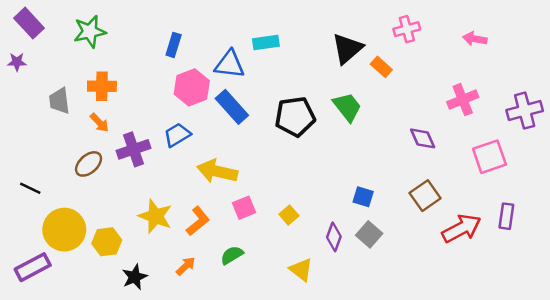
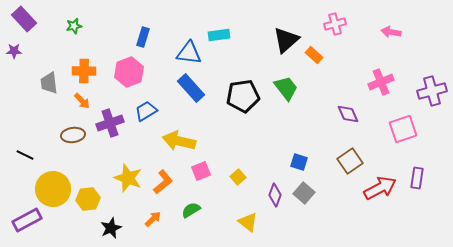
green star: (90, 32) -> (74, 26), size x0.6
pink hexagon: (192, 87) -> (129, 72), moved
brown ellipse: (89, 164) -> (73, 135), turned 35

